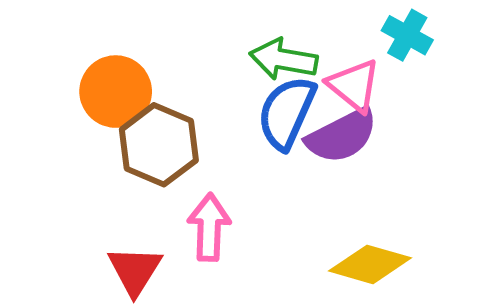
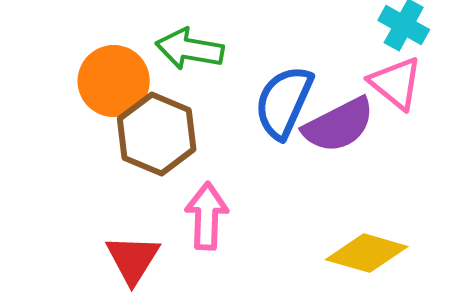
green arrow: (284, 59) -> (190, 49), moved
pink triangle: (354, 85) -> (396, 83), moved

